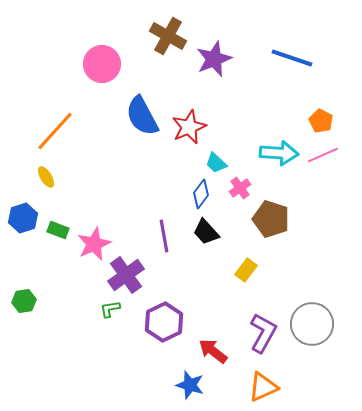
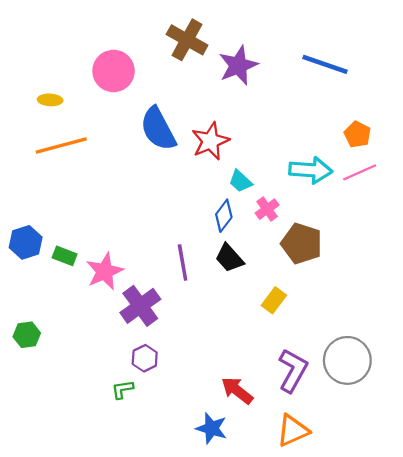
orange line: (55, 131) -> (61, 146), turned 33
yellow ellipse: (46, 177) -> (50, 100), moved, turned -55
green L-shape: (110, 309) -> (122, 389), moved
purple hexagon: (164, 322) -> (145, 358), moved, size x0.6

